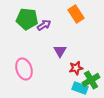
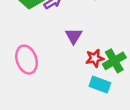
green cross: (91, 80) -> (114, 61), moved

